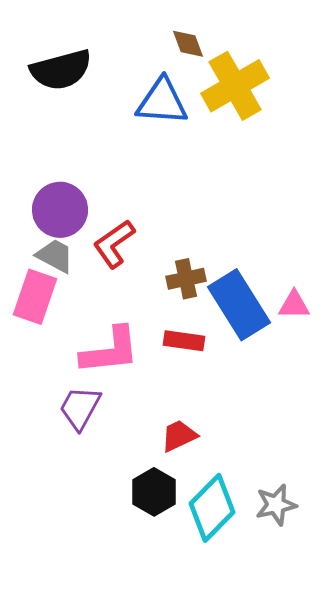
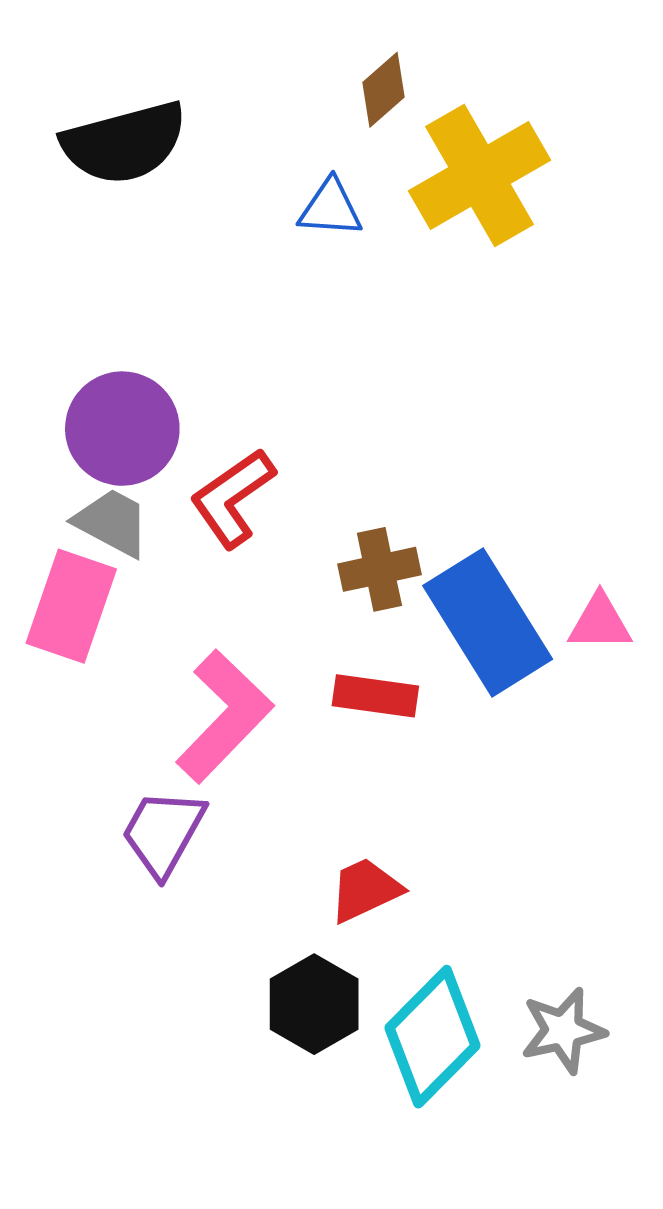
brown diamond: (188, 44) -> (384, 90), turned 69
blue triangle: (162, 102) -> (330, 208), size x0.6
pink L-shape: (110, 351) -> (224, 716), turned -40

